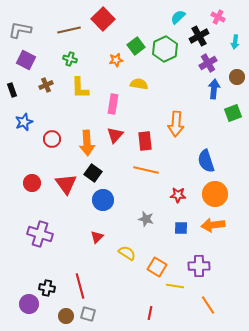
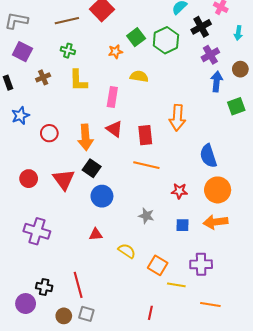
red triangle: (115, 135) -> (114, 129), turned -36
red triangle: (97, 237) -> (96, 234), turned 40
orange line: (208, 305) -> (210, 305), turned -48

